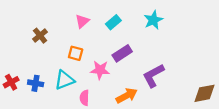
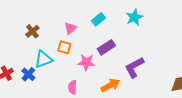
pink triangle: (82, 21) -> (70, 28), moved
cyan triangle: (64, 80) -> (43, 59), moved
blue cross: (36, 83) -> (28, 74), turned 32

